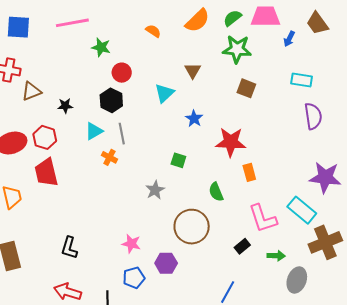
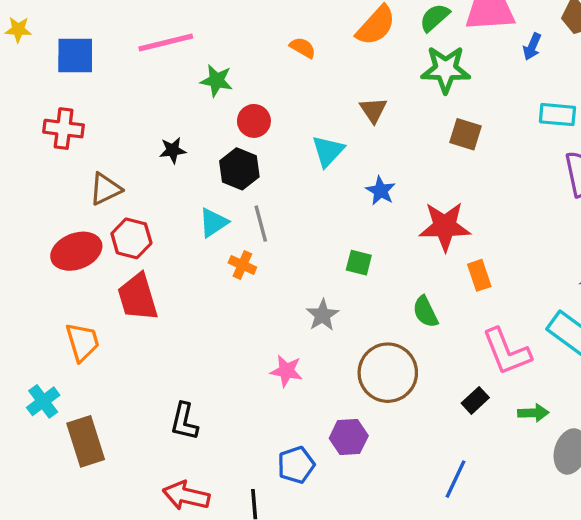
brown triangle: (31, 91) -> (105, 189), moved
black star: (65, 106) -> (173, 150), moved
pink star: (131, 244) -> (286, 371), moved

